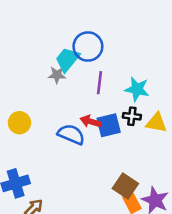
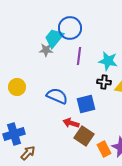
red arrow: (91, 121) -> (71, 123), moved
blue square: (109, 125) -> (86, 104), moved
brown square: (125, 186) -> (84, 136), moved

